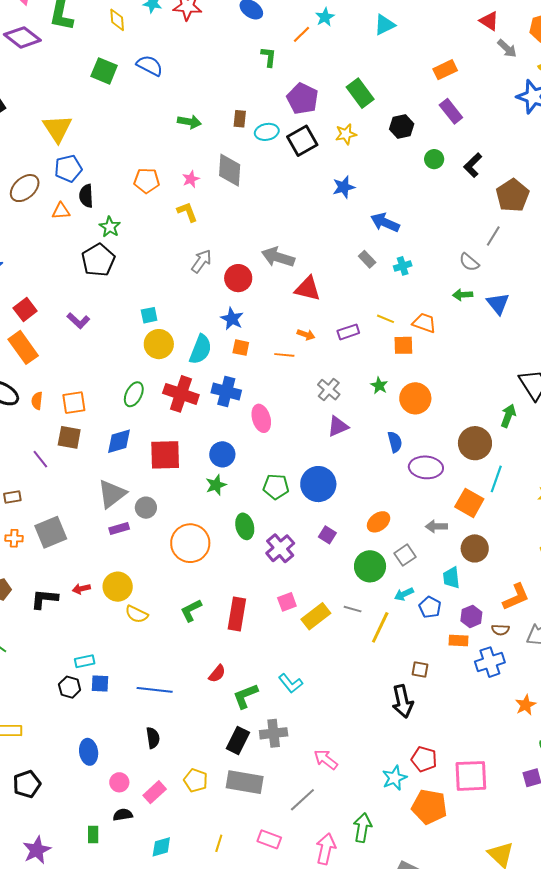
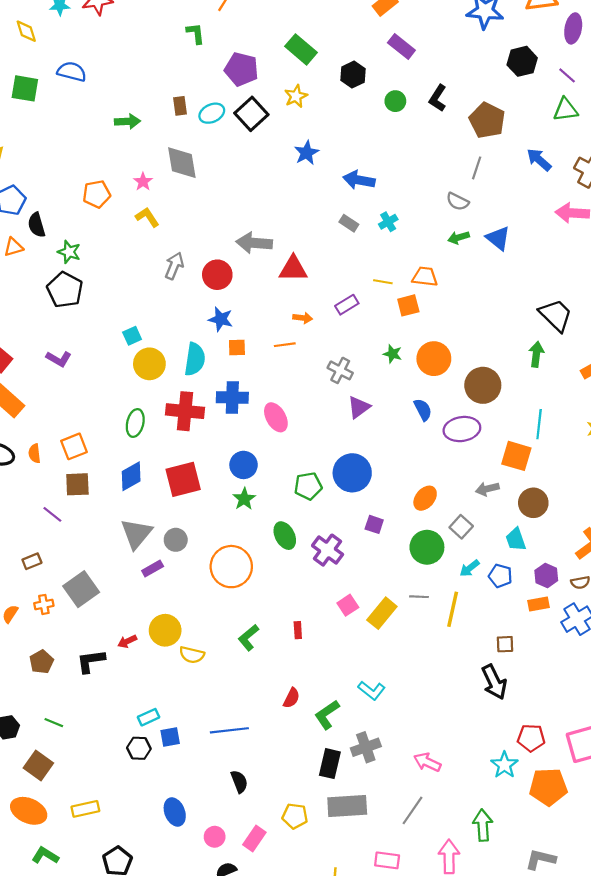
brown circle: (475, 443) -> (483, 385), moved
red rectangle: (237, 614) -> (298, 630), size x0.5

